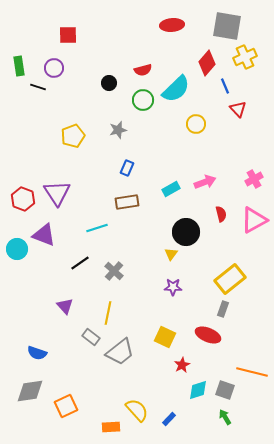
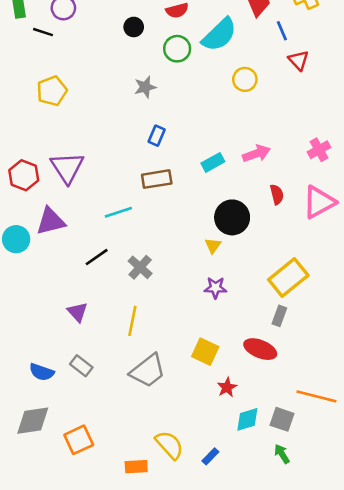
yellow pentagon: (73, 136) -> (52, 91), moved
purple triangle: (44, 235) -> (51, 221), turned -35
gray rectangle: (91, 337) -> (81, 366), moved

